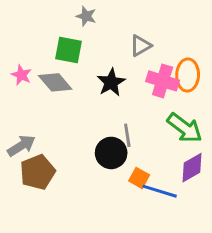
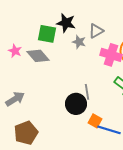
gray star: (86, 16) -> (79, 42), moved
black star: (111, 82) -> (66, 23), moved, turned -30
brown pentagon: (38, 172) -> (26, 133), moved

